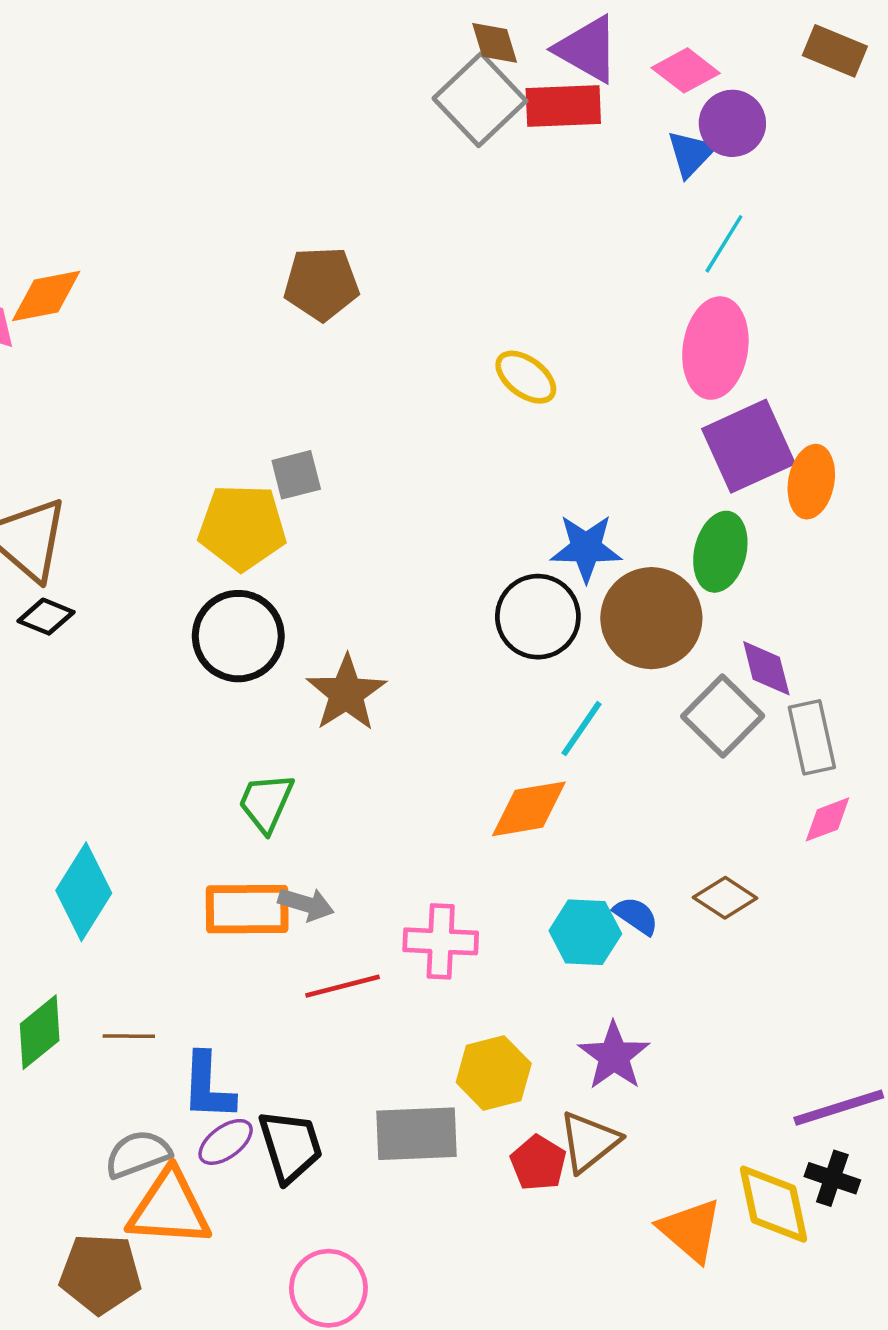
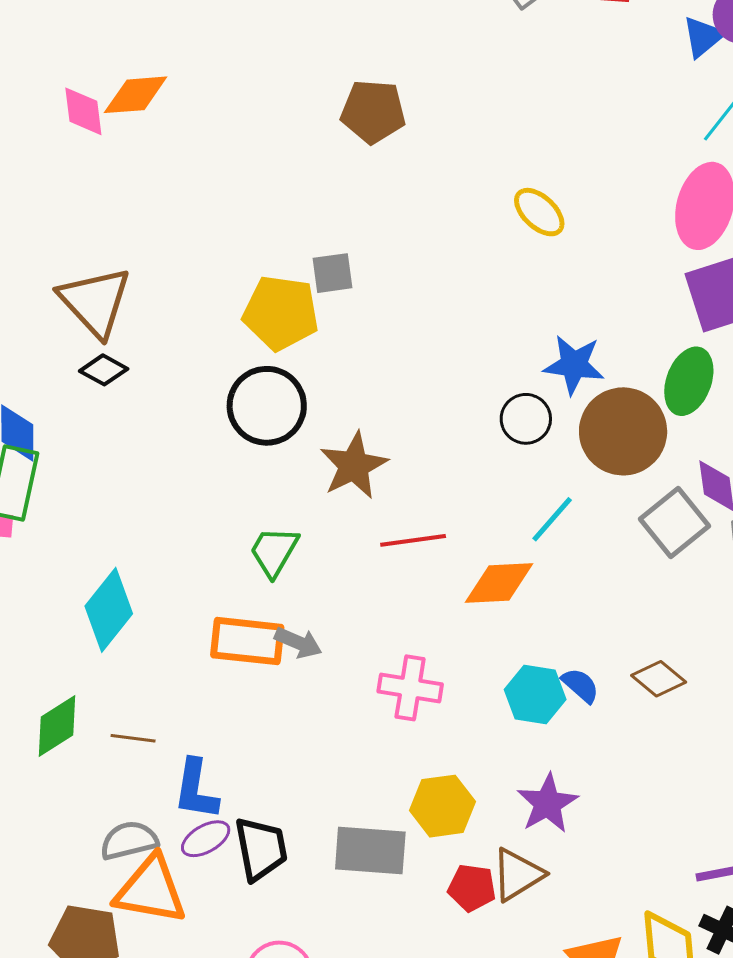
black circle: (538, 617) -> (526, 419), size x0.7
red line: (343, 986) -> (413, 540), moved
red pentagon: (538, 1163) -> (472, 888), turned -30

